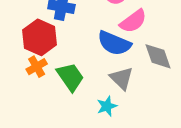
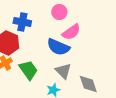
gray diamond: (158, 56) -> (88, 84), moved

